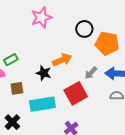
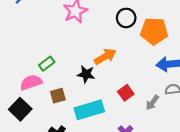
gray arrow: (91, 73) -> (152, 103), moved
red square: (76, 93) -> (126, 93), size x0.6

